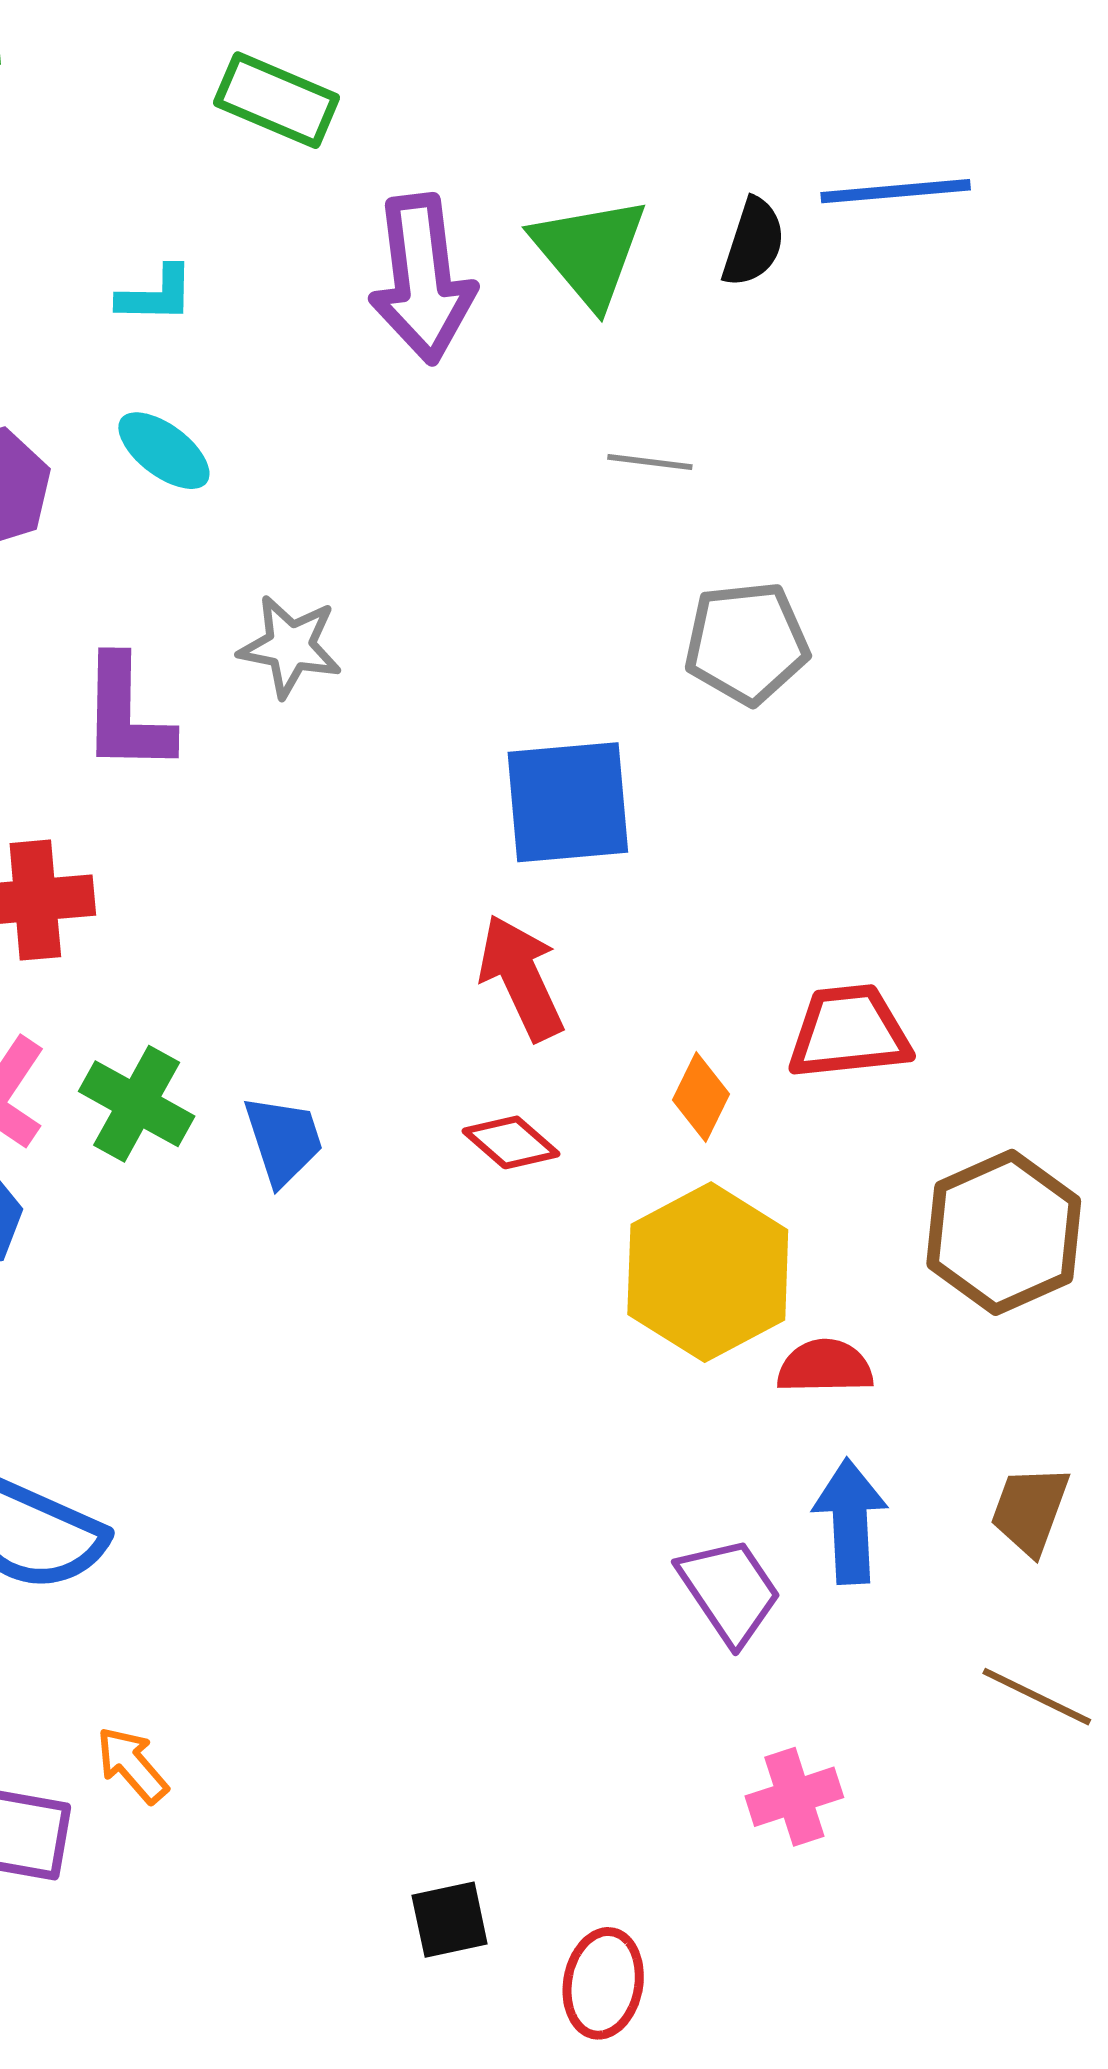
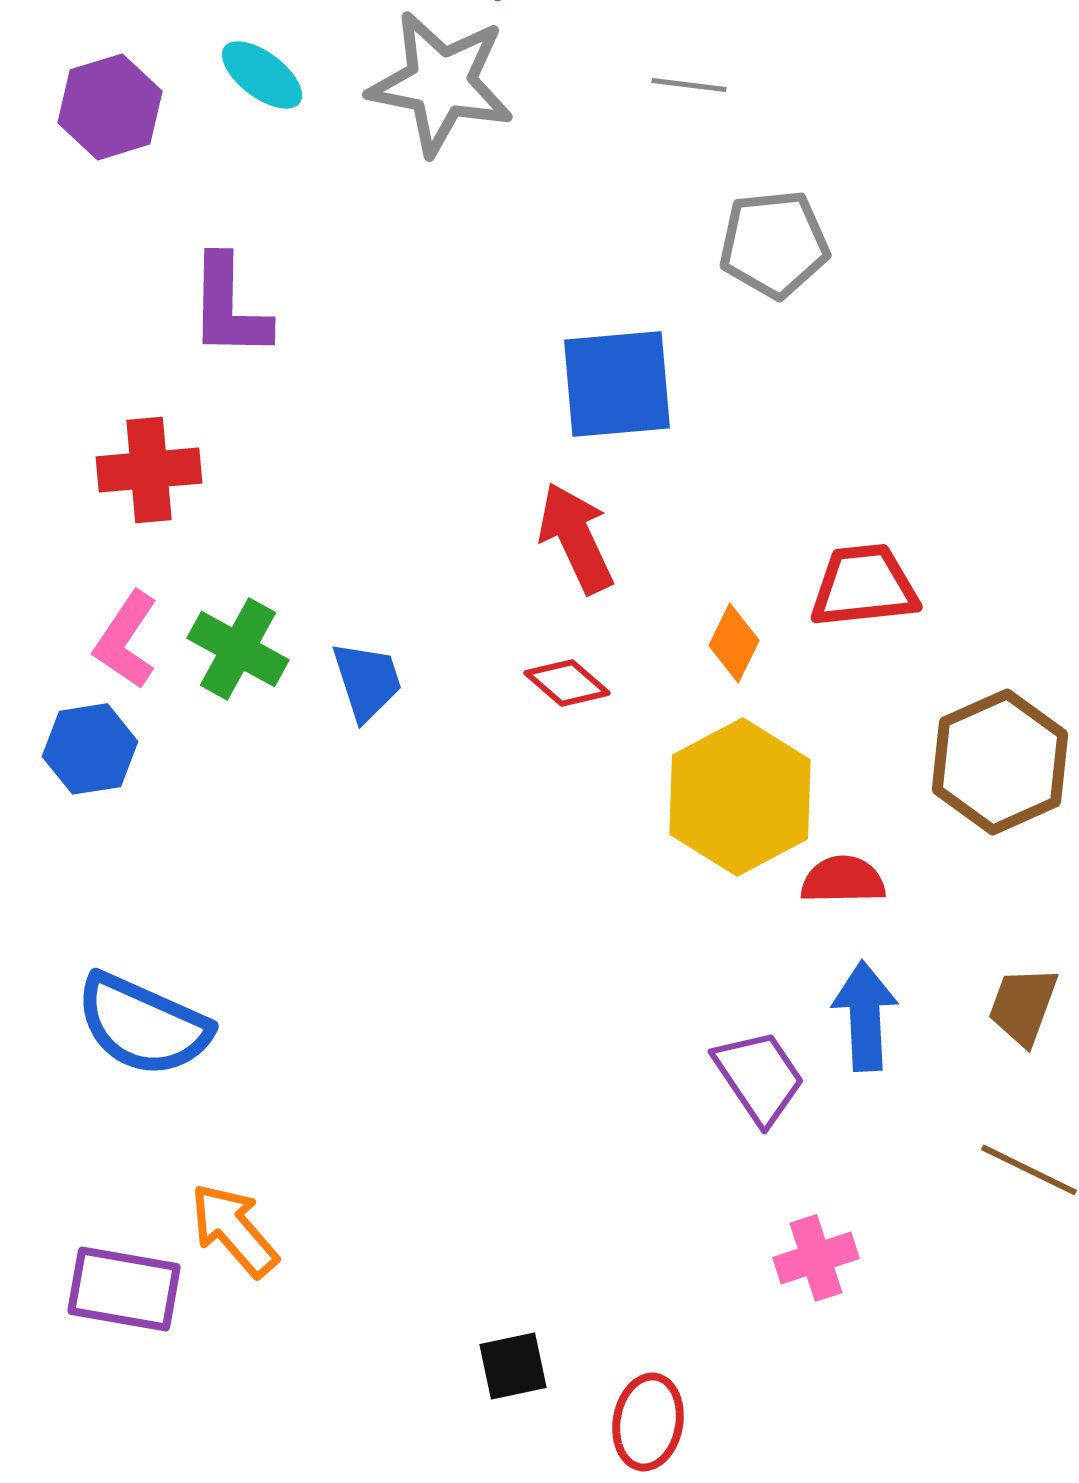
gray star: (290, 646) -> (441, 83), moved, size x1.6
orange arrow: (132, 1765) -> (234, 1230), size x1.4

